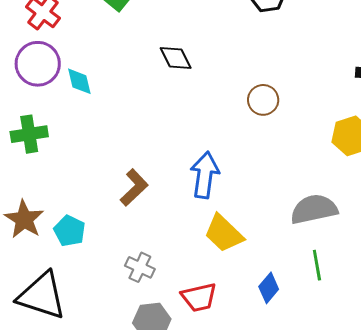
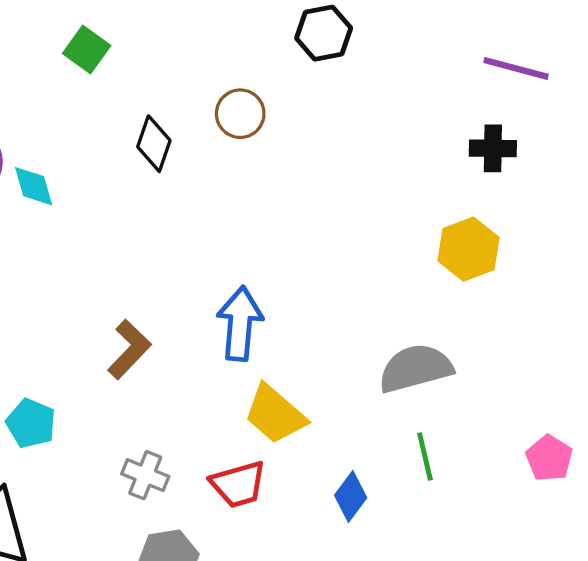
black diamond: (176, 58) -> (154, 144), moved, turned 48
brown circle: (263, 100) -> (240, 114), moved
red trapezoid: (199, 297) -> (238, 484), moved

